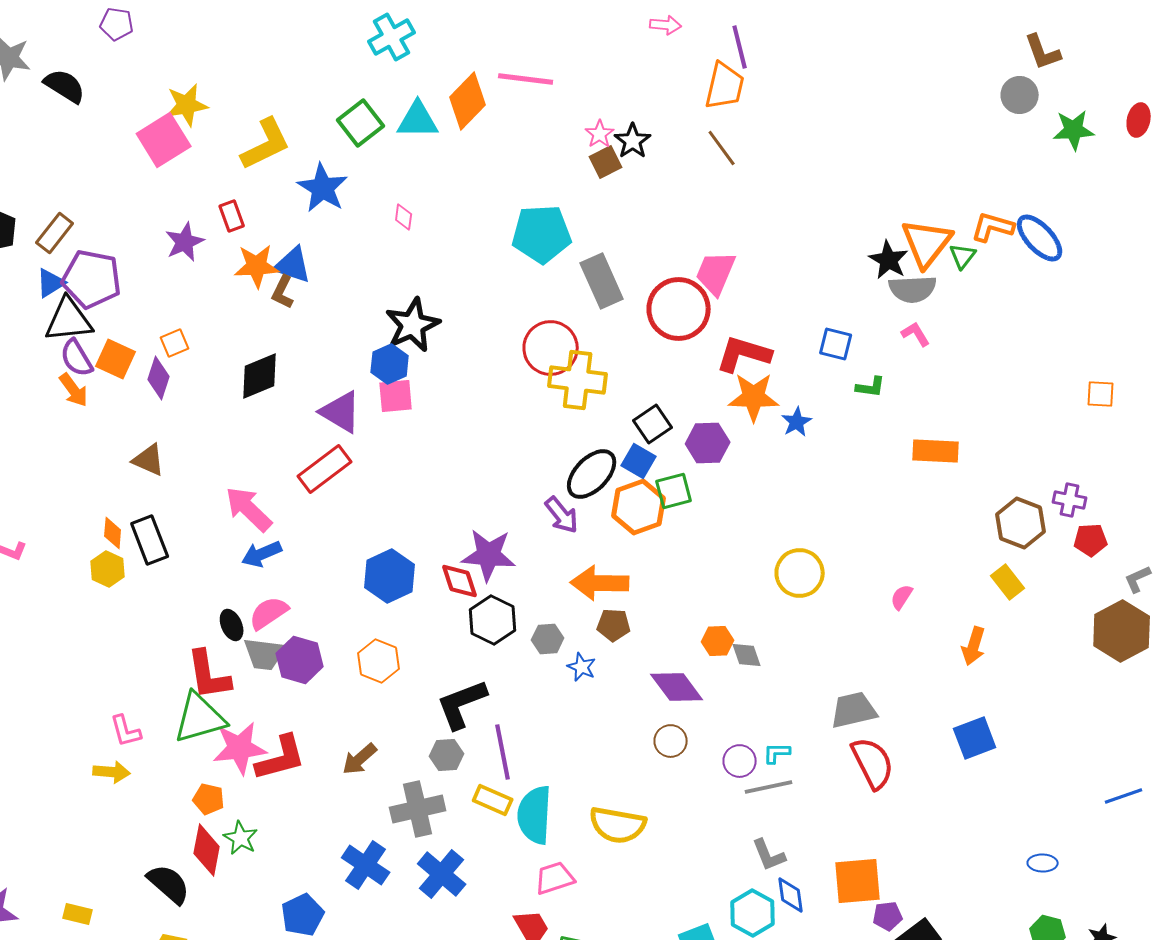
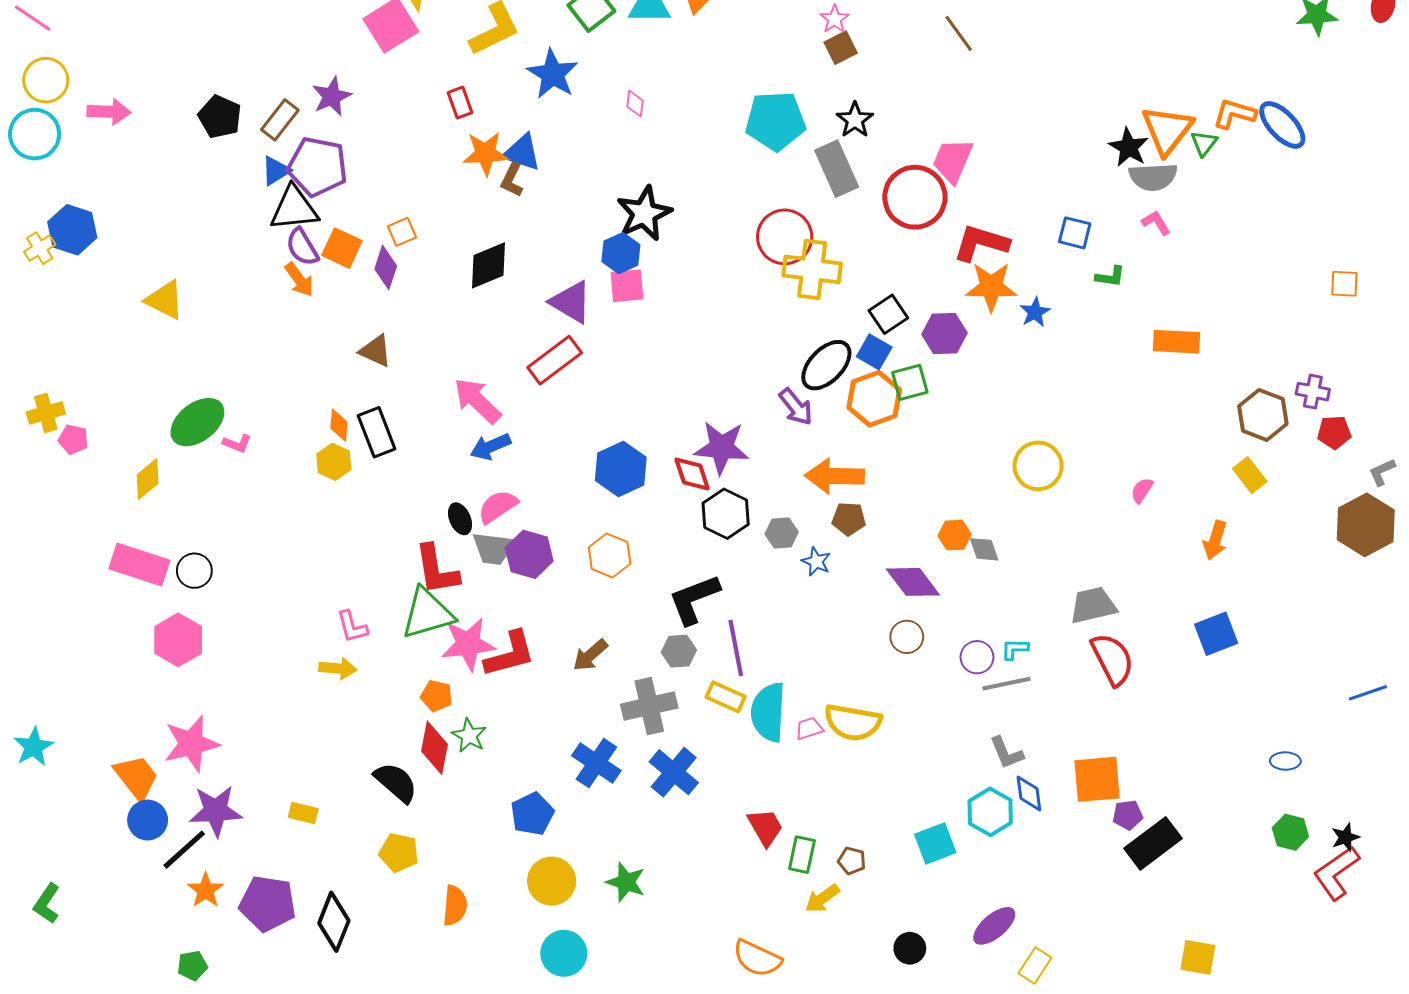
black star: (633, 141) -> (855, 120), moved
purple star: (185, 242) -> (332, 96), moved
pink trapezoid: (555, 878) -> (809, 728), moved, size x0.7

